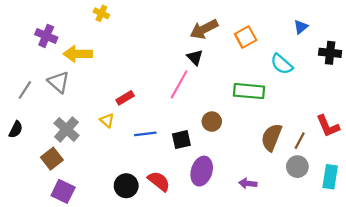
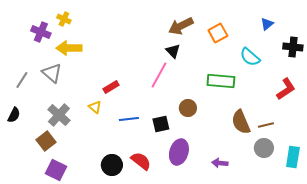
yellow cross: (101, 13) -> (64, 19), moved
red L-shape: (328, 126) -> (286, 89), moved, turned -100
brown semicircle: (271, 137) -> (241, 122), turned -45
brown line: (300, 141) -> (266, 125), turned 49

